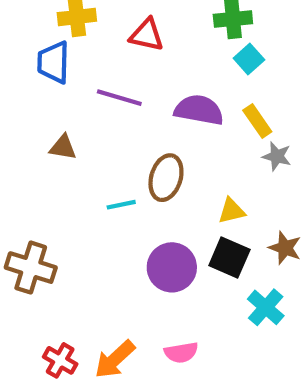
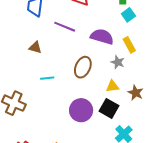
gray star: (277, 156) -> (118, 62), moved
cyan line: (121, 205) -> (47, 78), moved
brown star: (285, 248) -> (136, 93), moved

